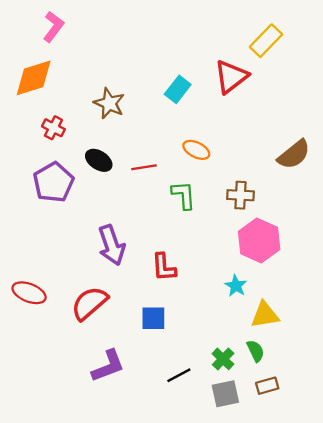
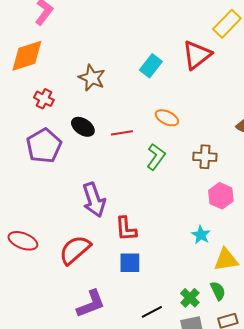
green L-shape: (184, 195) -> (156, 157), turned 40
pink hexagon: (259, 240) -> (221, 196), size x0.7
red L-shape: (164, 267) -> (126, 229), moved

